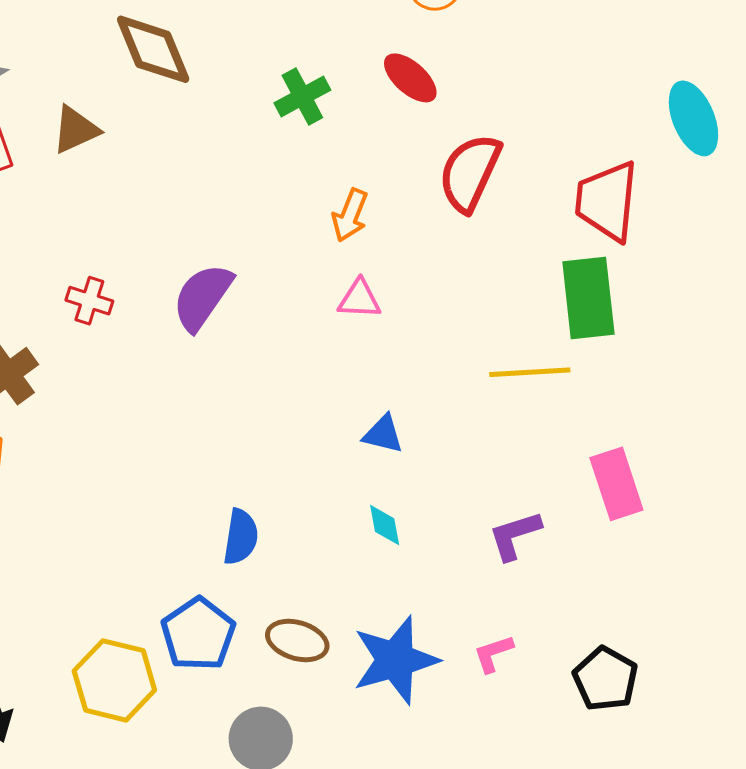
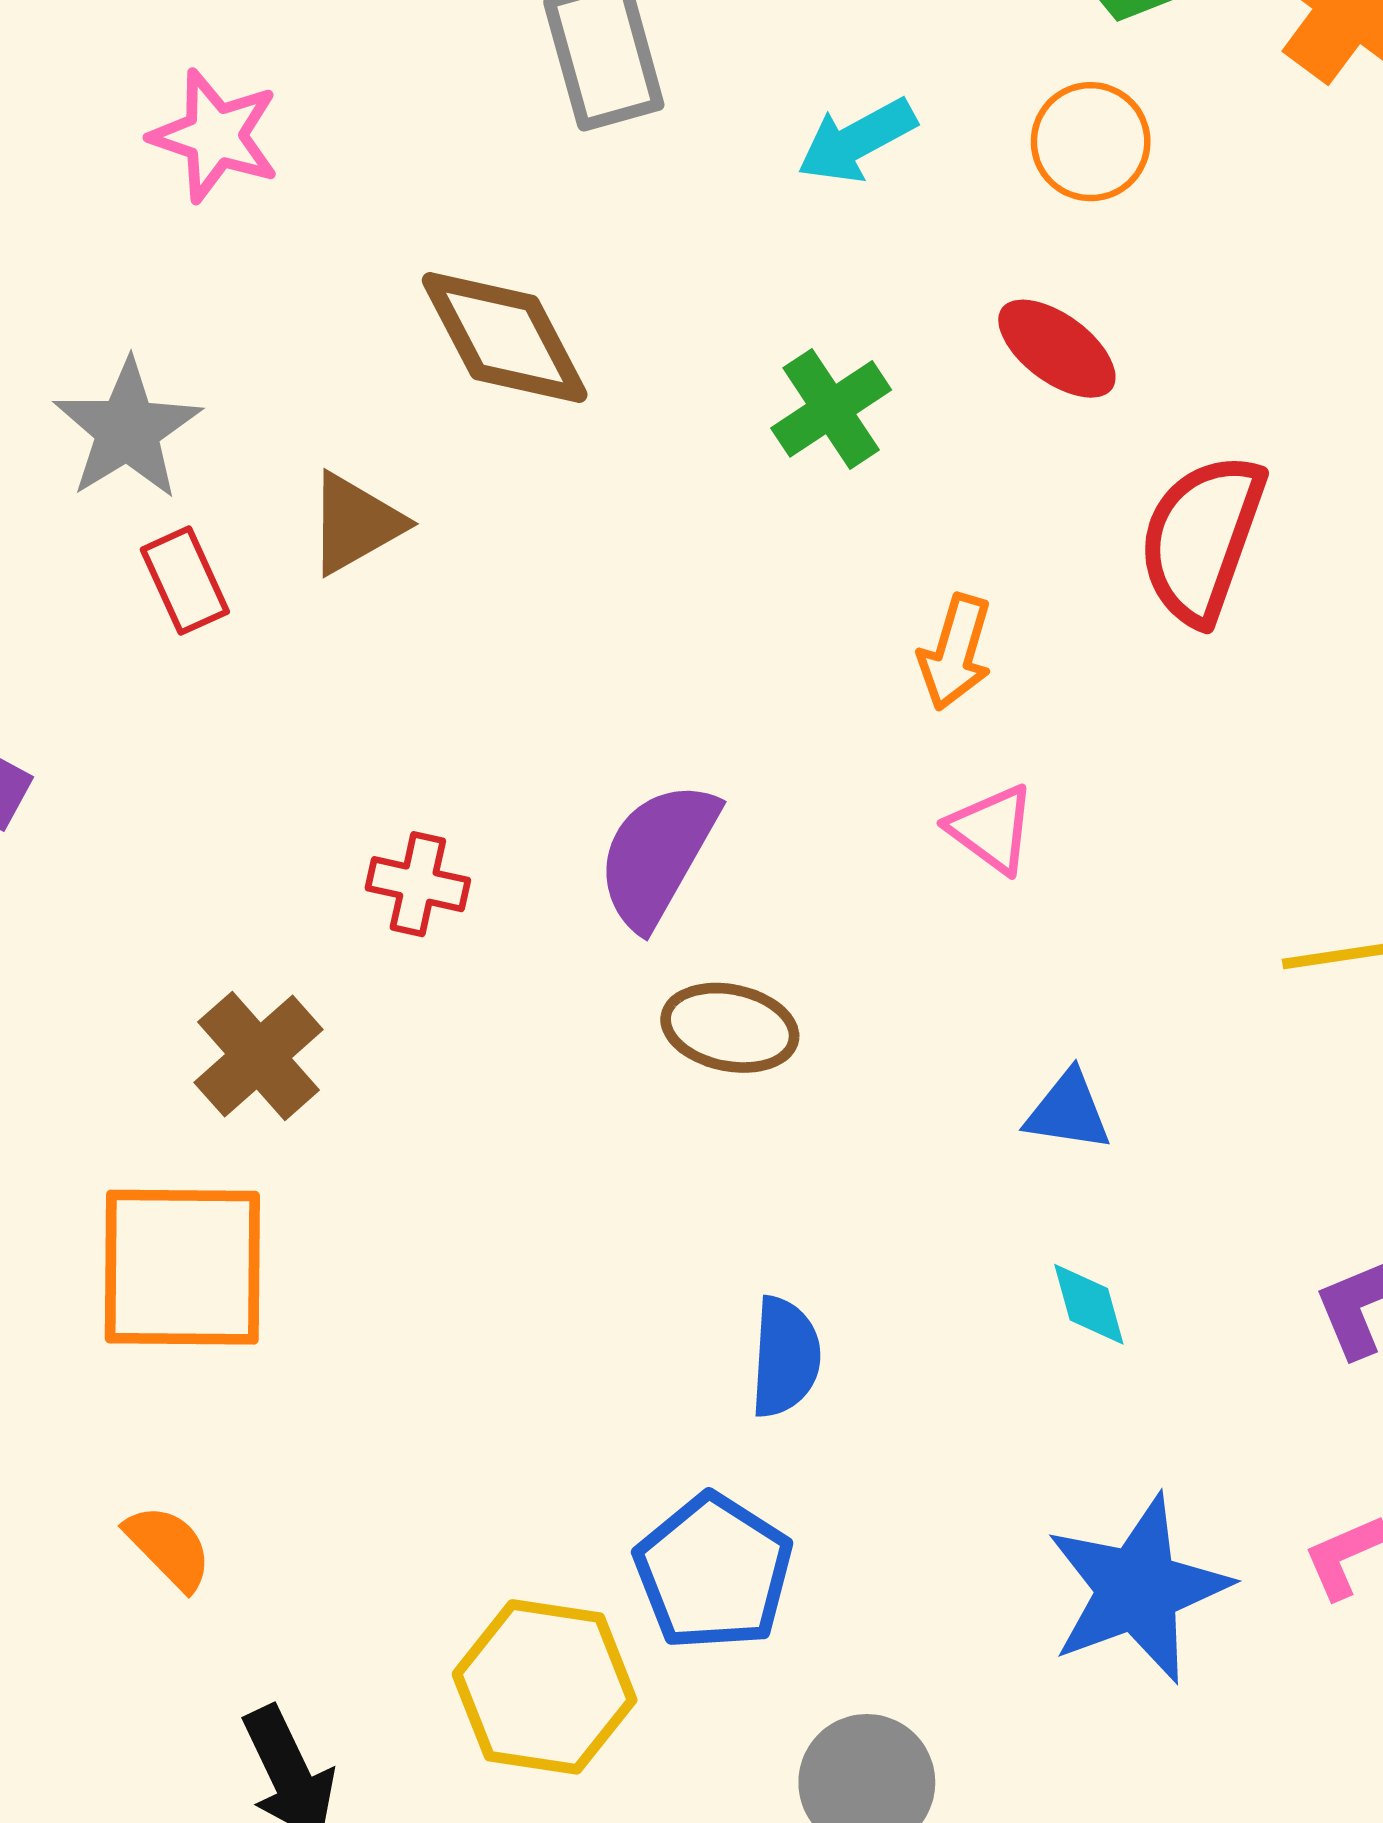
pink triangle: (359, 299) -> (992, 829), turned 39
brown ellipse: (297, 641) -> (730, 1028), moved

